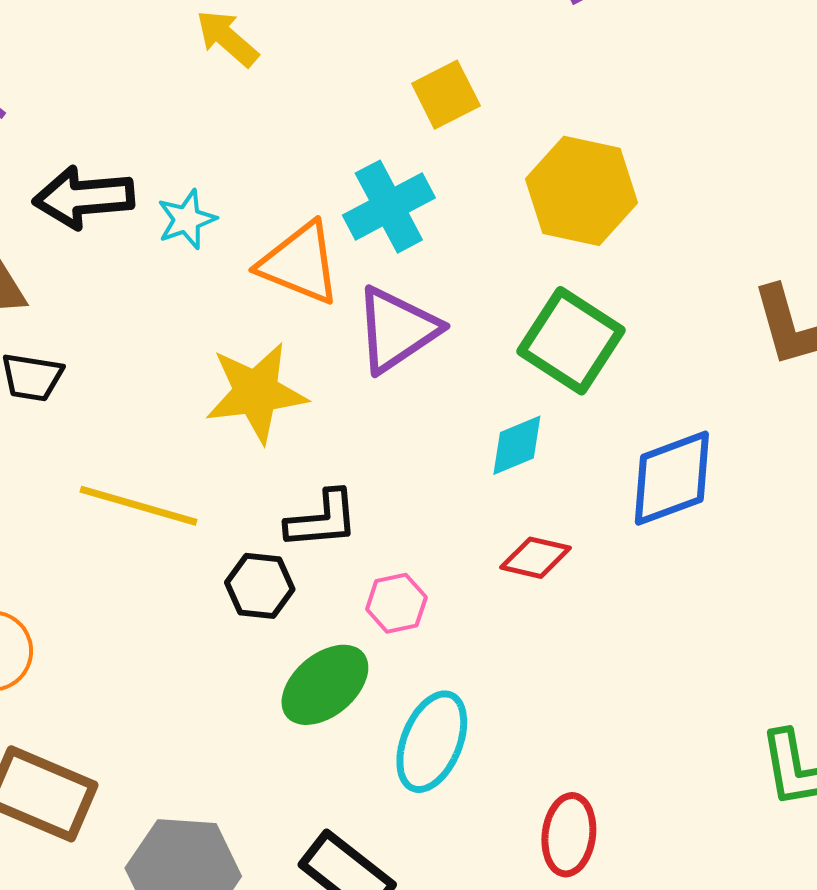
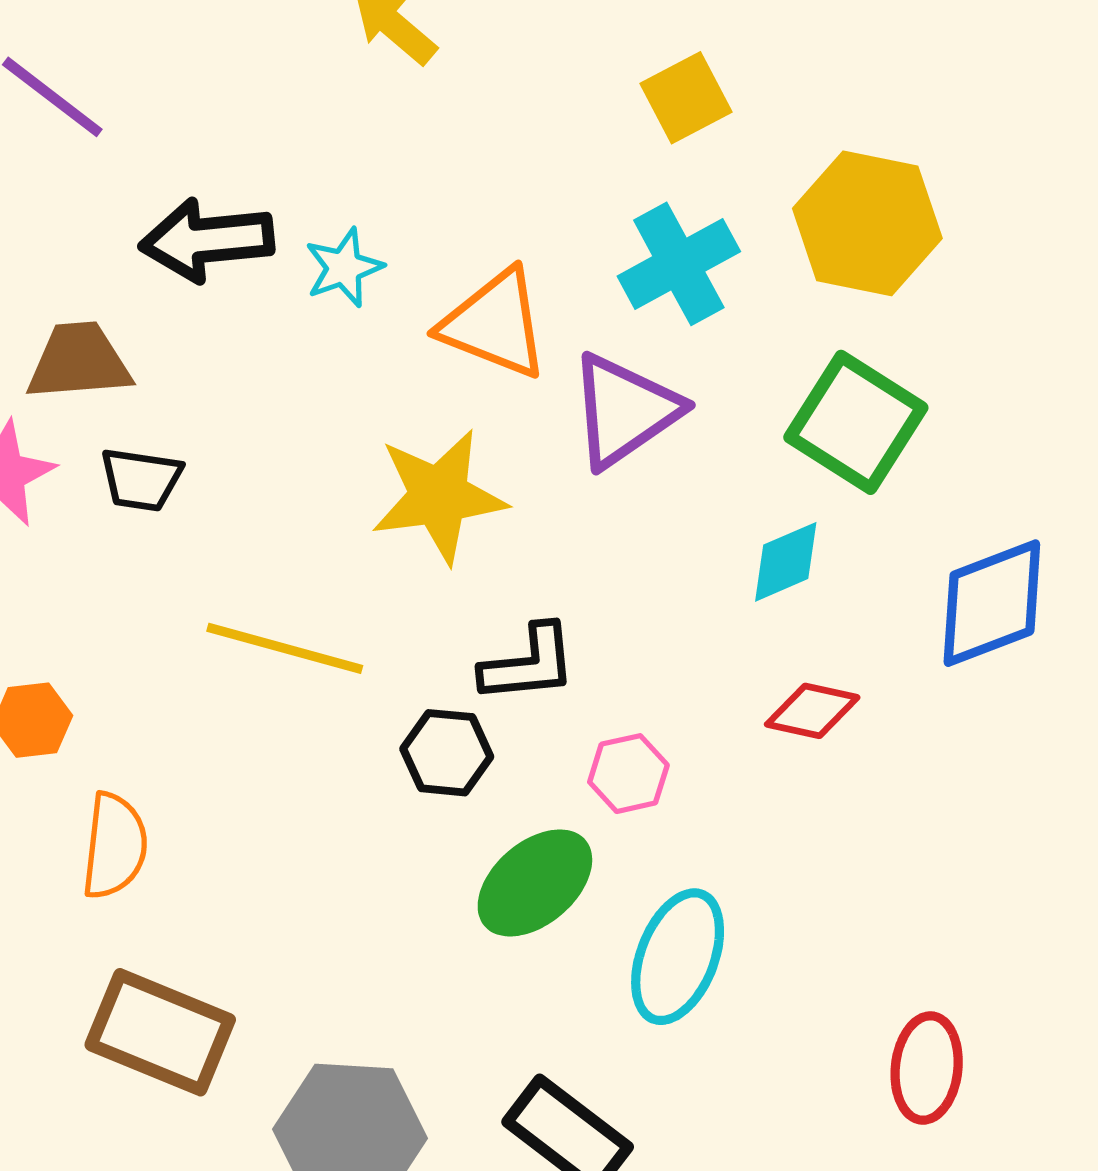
cyan cross: (389, 207) -> (679, 264), moved
red ellipse: (569, 835) -> (927, 1068), moved

